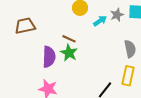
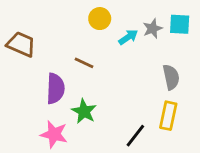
brown trapezoid: (25, 26) -> (21, 44), turned 35
green star: (69, 53) -> (84, 111), moved

